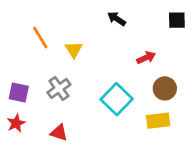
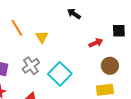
black square: (177, 20) -> (119, 31), moved
cyan square: (117, 99) -> (60, 74), moved

